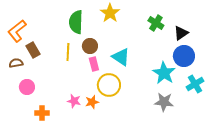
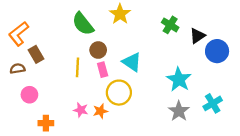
green semicircle: (76, 22) -> (83, 24), turned -40
yellow line: (68, 52) -> (77, 67), moved
blue circle: (184, 56) -> (217, 51), moved
cyan cross: (195, 84) -> (213, 103), moved
gray star: (164, 102) -> (179, 111), turned 30

